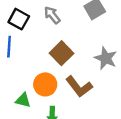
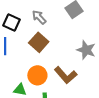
brown square: (62, 53) -> (39, 42), moved

